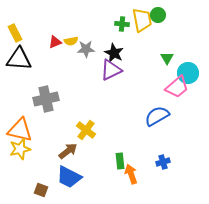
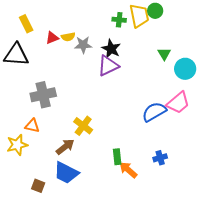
yellow rectangle: (15, 33) -> (26, 24), moved
pink trapezoid: (177, 87) -> (178, 103), moved
orange triangle: (20, 130) -> (32, 126), moved, size x0.6
orange arrow: (131, 174) -> (128, 170), turned -30

